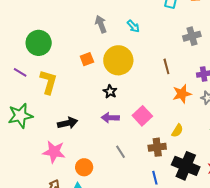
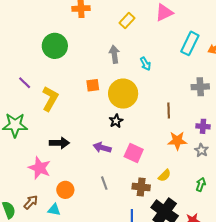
green circle: (39, 43) -> (55, 46), moved
black star: (110, 92) -> (116, 121), moved
pink square: (142, 116) -> (134, 153), turned -36

